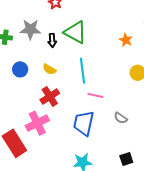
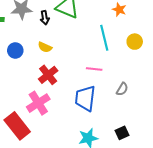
cyan line: (82, 71) -> (104, 38), moved
gray semicircle: (121, 118) -> (122, 89), turned -88
black square: (126, 159) -> (122, 133), moved

